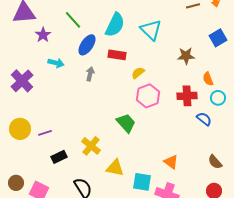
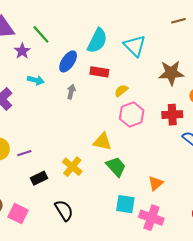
green line: (73, 20) -> (41, 34), moved
brown star: (186, 56) -> (171, 73), size x1.4
green trapezoid: (126, 123) -> (116, 167), moved
orange triangle: (171, 162) -> (156, 183), turned 42
yellow triangle: (115, 168) -> (102, 142), moved

